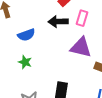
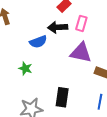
blue semicircle: (26, 35) -> (38, 42), moved

